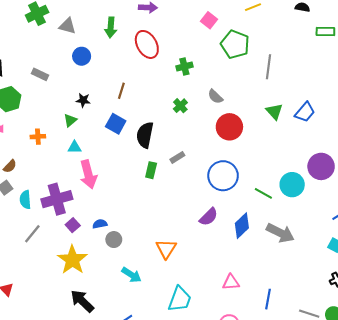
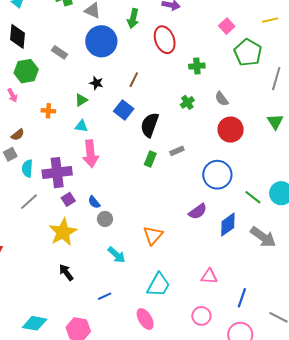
blue circle: (82, 56) -> (101, 41), size x1.8
blue semicircle: (100, 224) -> (94, 202), turned -128
black arrow: (82, 301) -> (66, 272), size x0.7

